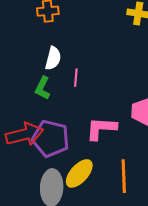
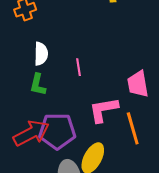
pink line: (76, 78) -> (79, 67), moved
orange line: (124, 176) -> (133, 128), moved

